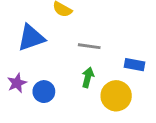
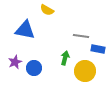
blue triangle: (31, 38) -> (25, 30), turned 30
gray line: (89, 46) -> (81, 36), moved

